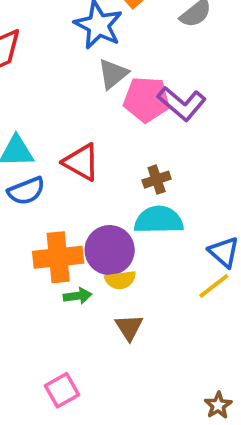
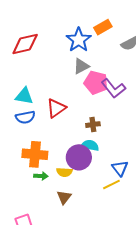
red triangle: (81, 162) -> (56, 108), turned 45
cyan semicircle: (159, 220) -> (90, 145), size x0.7
purple circle: (110, 250) -> (79, 157), moved

